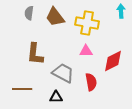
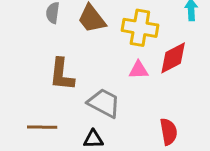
red diamond: (113, 61) -> (173, 58), moved
red semicircle: (91, 82) -> (169, 132), moved

